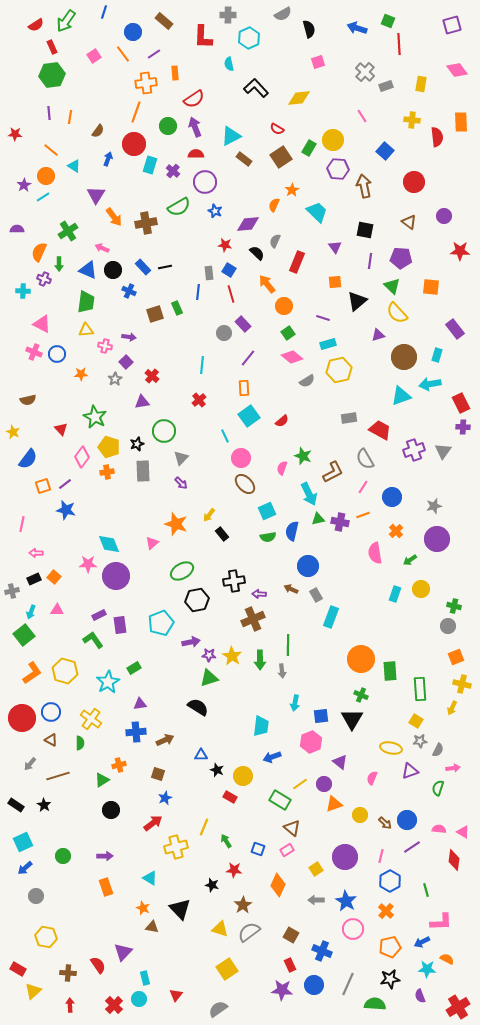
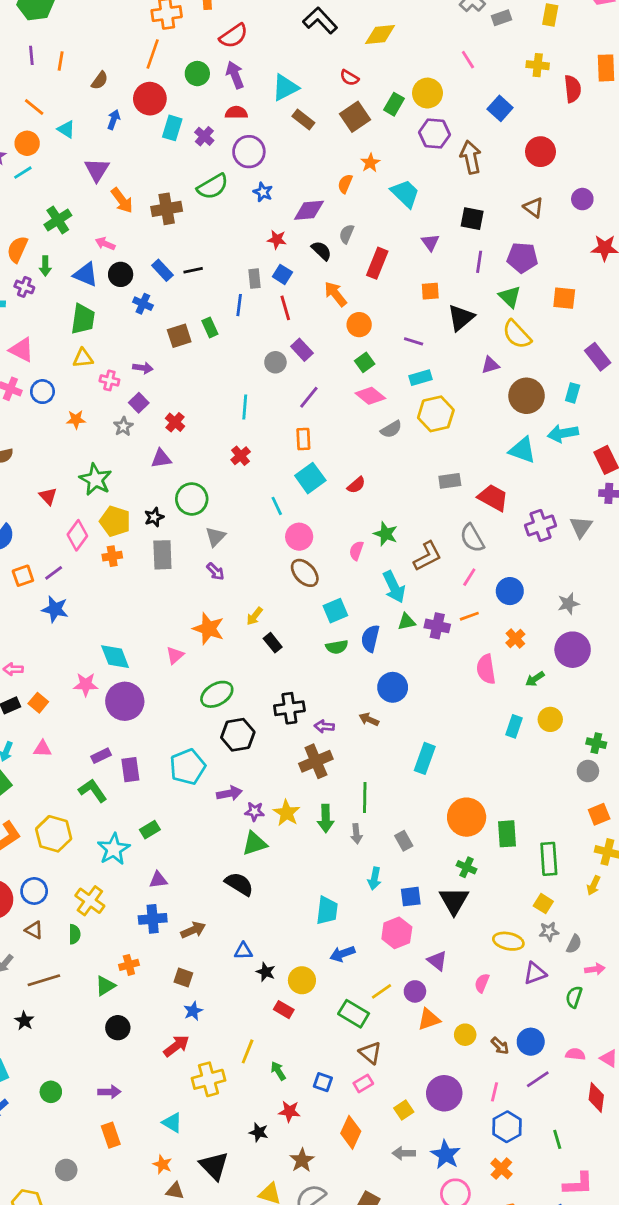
cyan triangle: (401, 396) -> (522, 450), turned 40
gray rectangle: (316, 595) -> (404, 841), moved
gray circle: (36, 896) -> (66, 1170), moved

